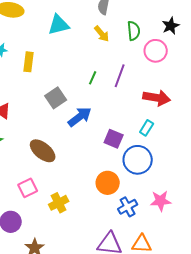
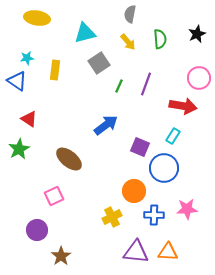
pink circle: (156, 51) -> (199, 78), moved
gray square: (56, 98) -> (99, 63), moved
yellow cross: (59, 203) -> (112, 217), moved
blue cross: (128, 207) -> (154, 215), turned 30

